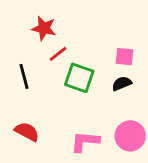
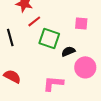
black semicircle: (122, 84) -> (68, 51), moved
pink circle: (130, 136) -> (85, 67), moved

